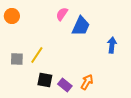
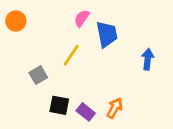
blue trapezoid: (81, 26) -> (107, 34), turned -35
yellow line: (37, 55) -> (71, 55), moved
gray square: (17, 59) -> (38, 75), moved, turned -32

